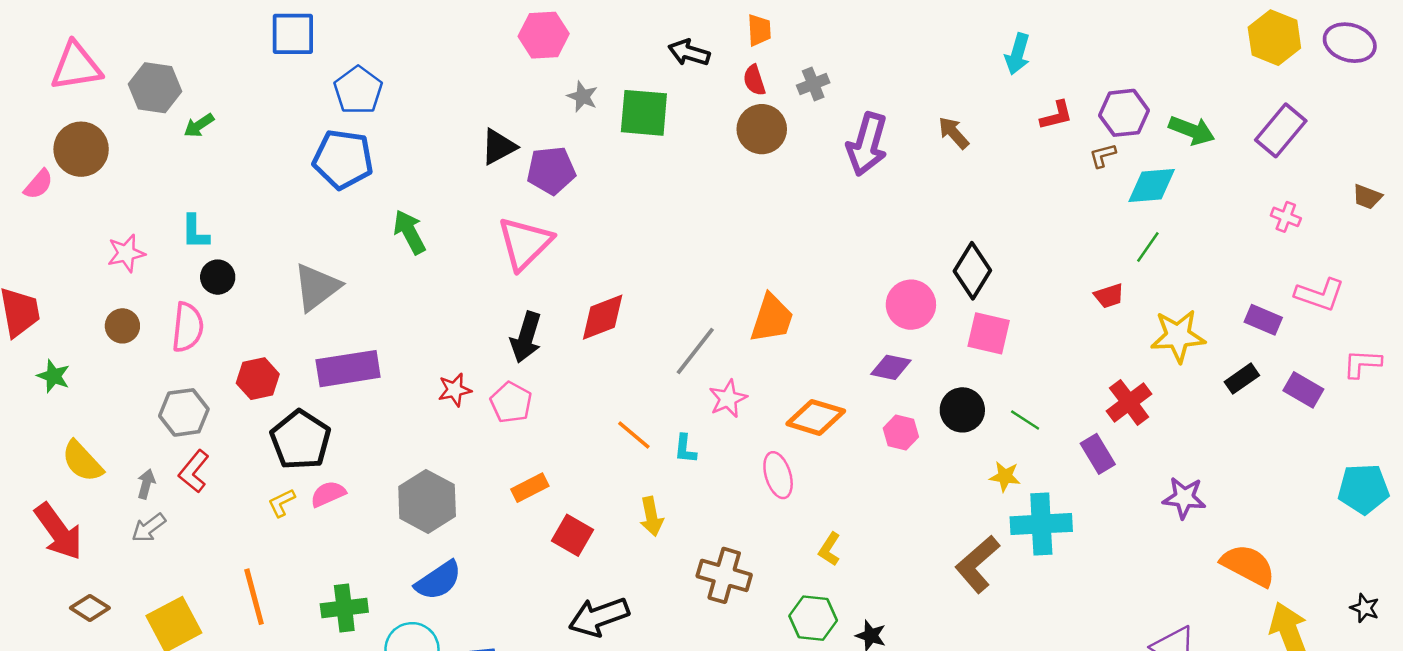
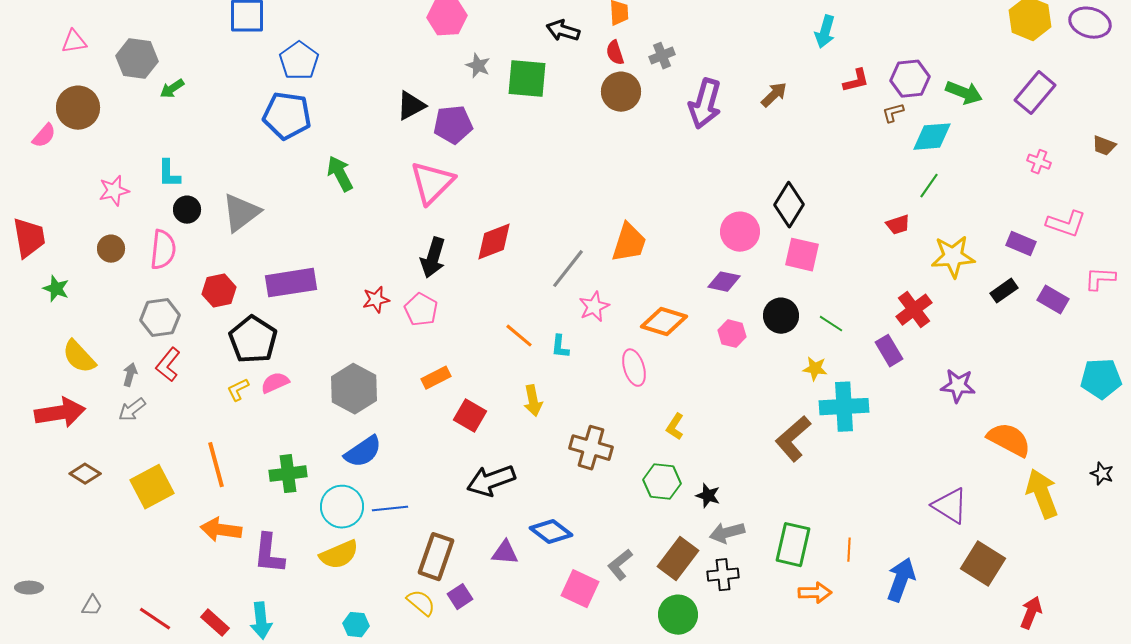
pink triangle: (76, 66) -> (74, 42), size x0.6
brown arrow: (954, 133) -> (774, 95), turned 88
gray triangle: (317, 287) -> (241, 213), moved
red arrow: (58, 532) -> (60, 413), turned -63

